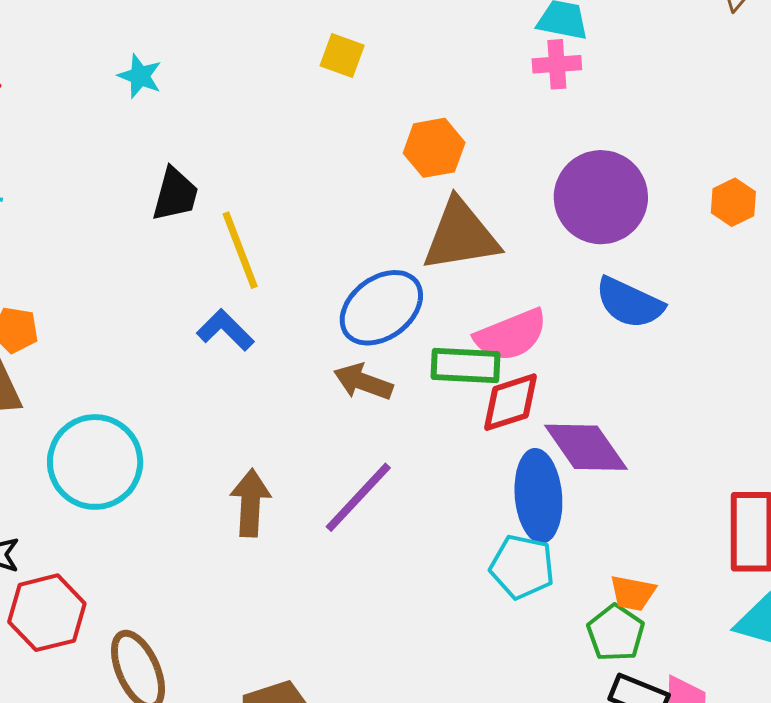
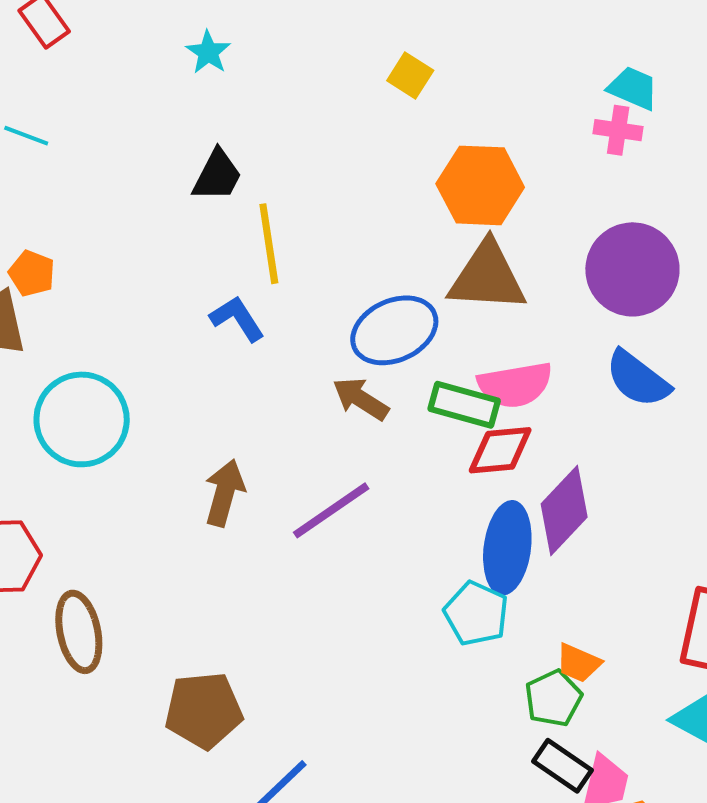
orange hexagon: (434, 148) -> (480, 185), size x1.4
purple diamond: (586, 447) -> (564, 511), turned 66

